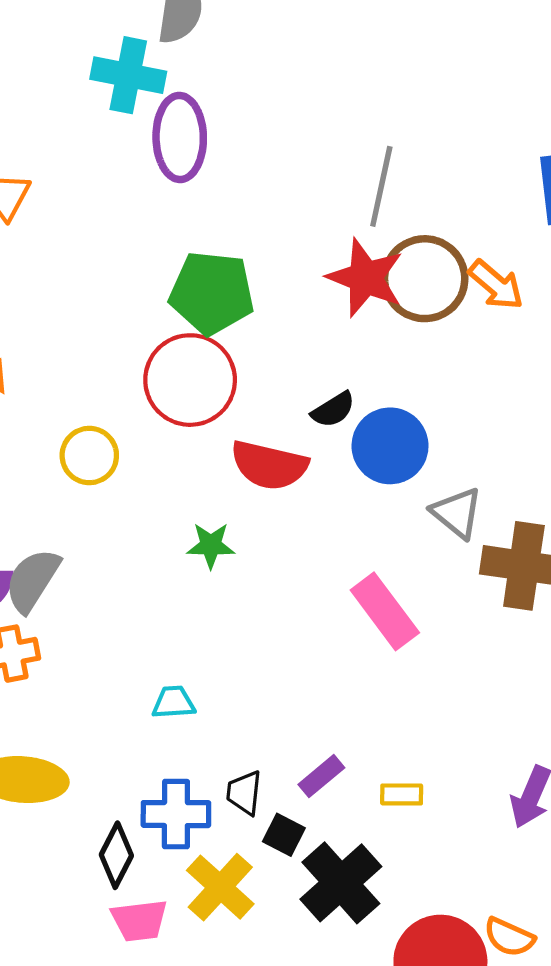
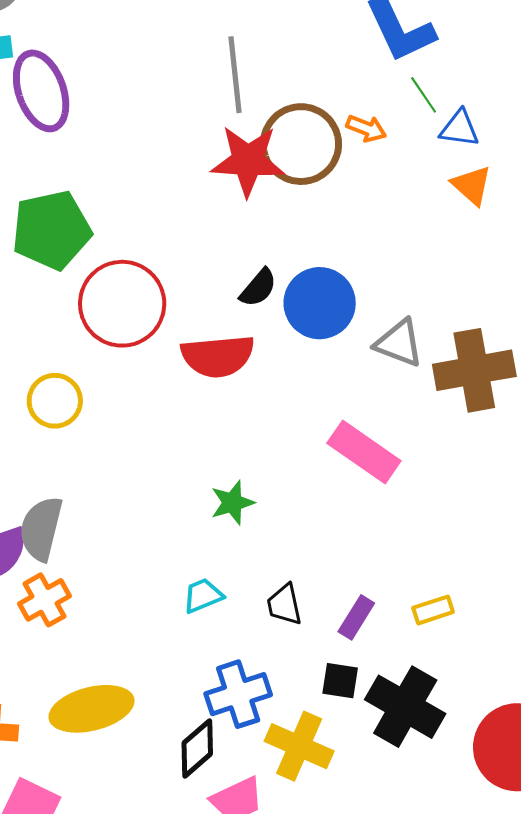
orange arrow: (496, 285) -> (366, 128), size x0.7
green pentagon: (212, 293) -> (51, 230), moved
green star: (211, 545) -> (232, 503), moved
black trapezoid: (244, 793) -> (284, 605), moved
black diamond: (116, 855) -> (197, 748), turned 40

